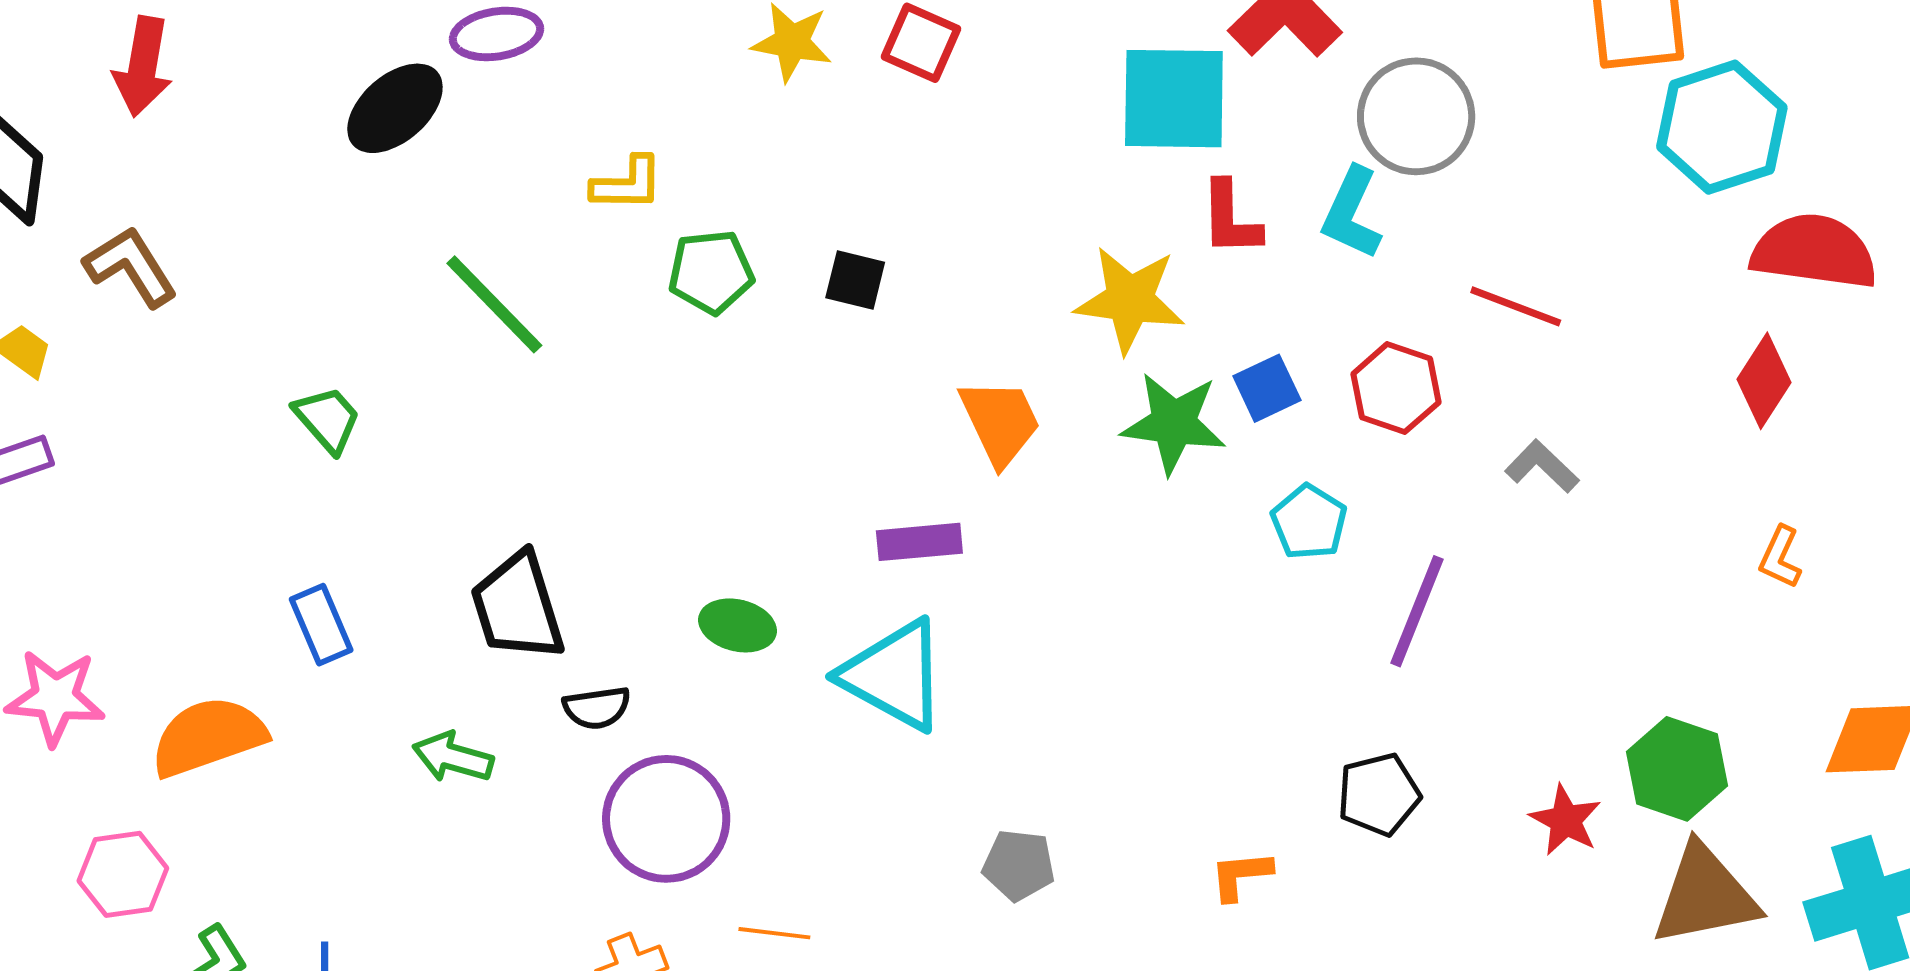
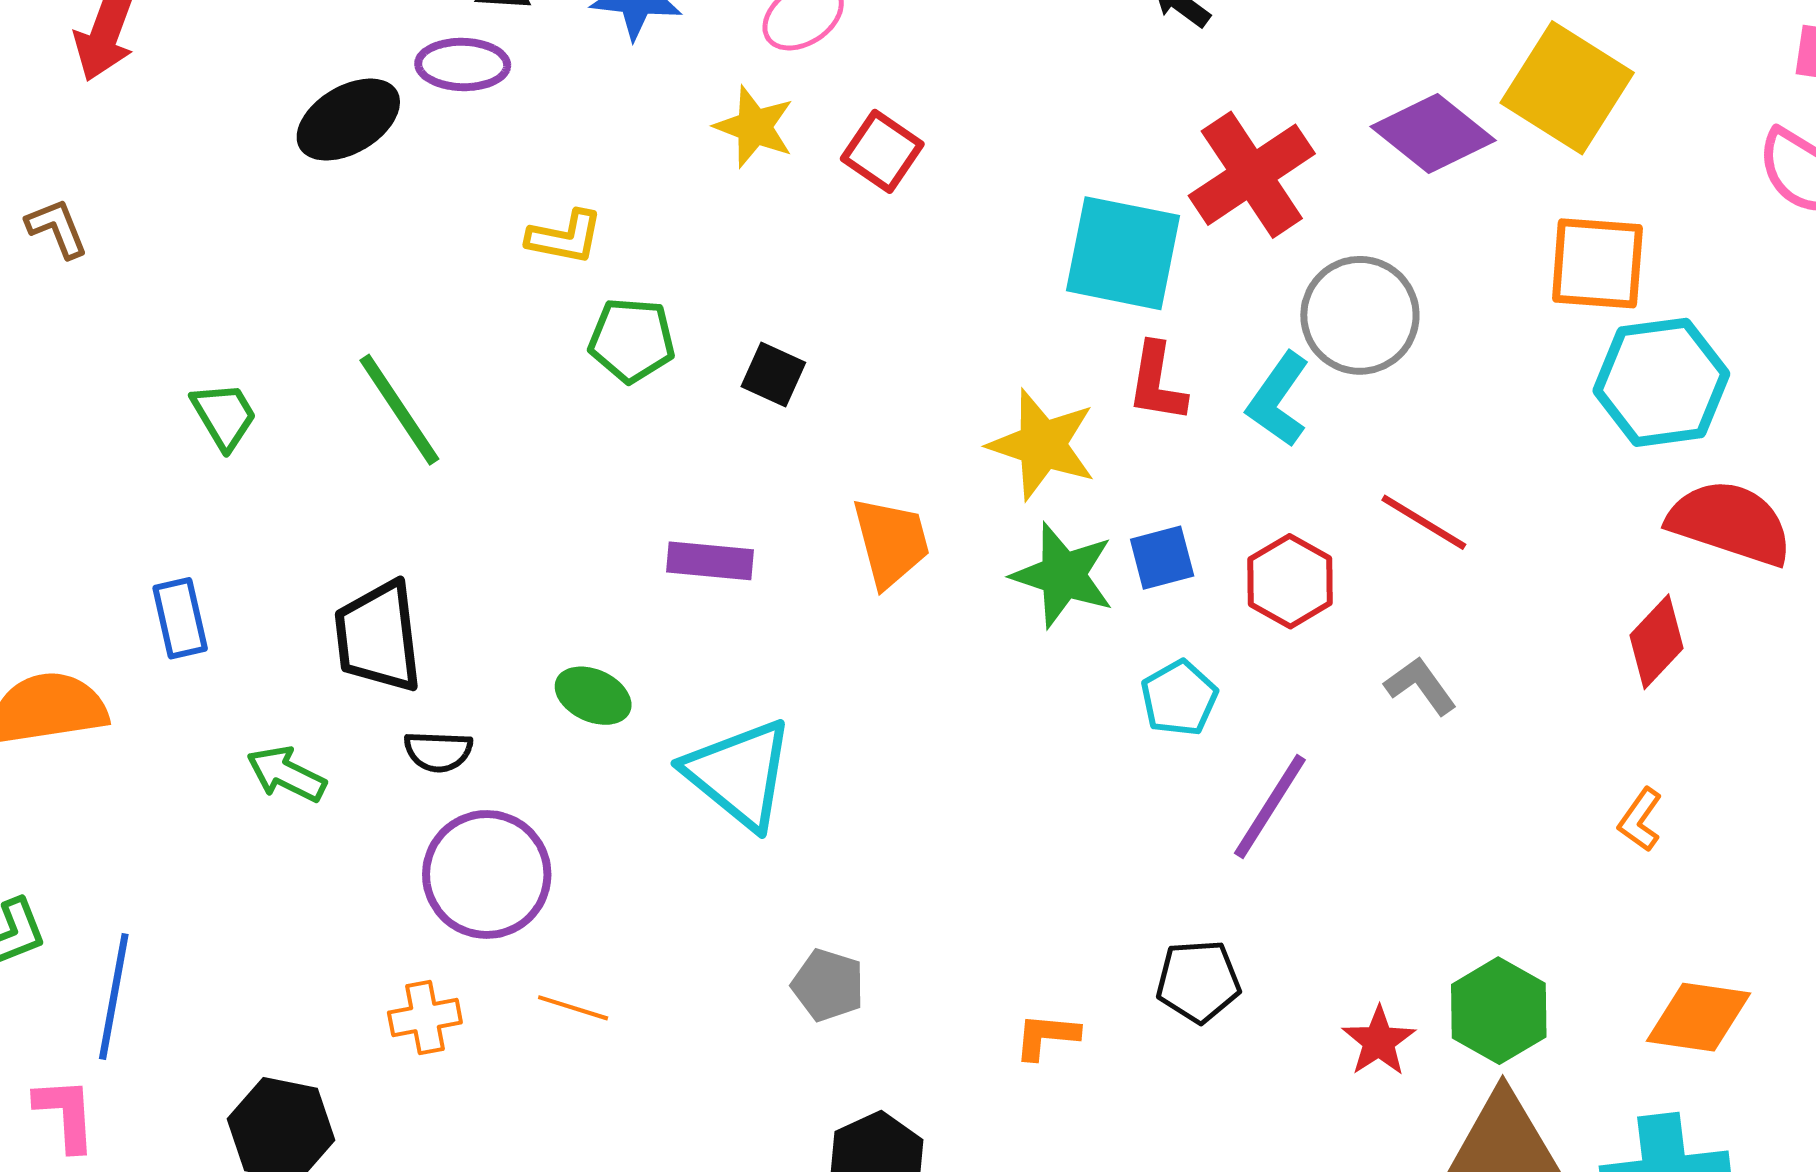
brown L-shape: (131, 267) -> (57, 228), size x0.7
green line: (494, 304) -> (399, 410), moved
purple rectangle: (919, 542) -> (710, 561), moved

